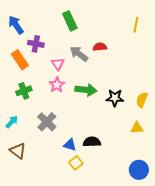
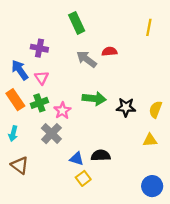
blue arrow: (16, 25) -> (20, 70), moved
orange rectangle: (20, 60) -> (15, 100), moved
pink triangle: (58, 64) -> (42, 78), moved
pink star: (57, 85) -> (62, 111), moved
green cross: (24, 91) -> (39, 103), moved
cyan arrow: (12, 122) -> (13, 134), turned 152

